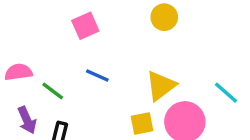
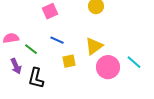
cyan line: (226, 93) -> (134, 62), moved
yellow square: (142, 124) -> (69, 61), moved

